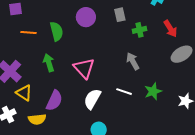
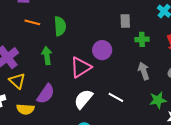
purple circle: (86, 17) -> (102, 50), moved
gray arrow: (133, 61) -> (144, 71), moved
pink triangle: (84, 68) -> (81, 67), turned 30
green star: (153, 91) -> (158, 100), moved

